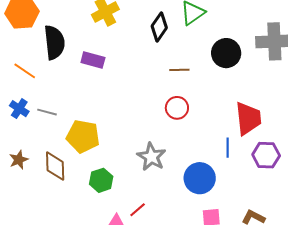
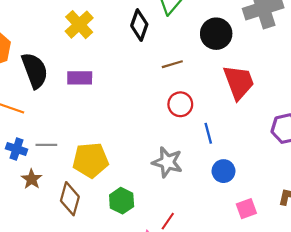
red trapezoid: (248, 118) -> (239, 82), moved
blue line: (228, 148) -> (208, 133), moved
brown star: (19, 160) -> (32, 179), moved
brown diamond: (55, 166) -> (70, 199), turned 32
blue circle: (200, 178) -> (224, 171), size x0.7

